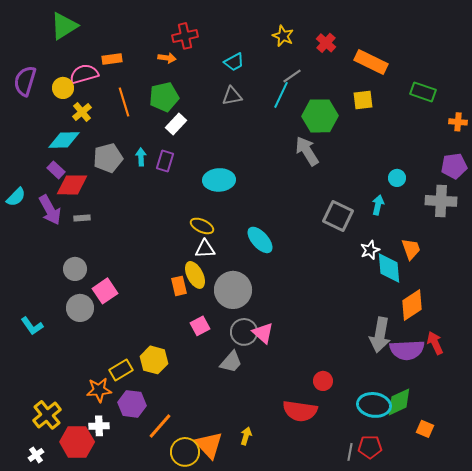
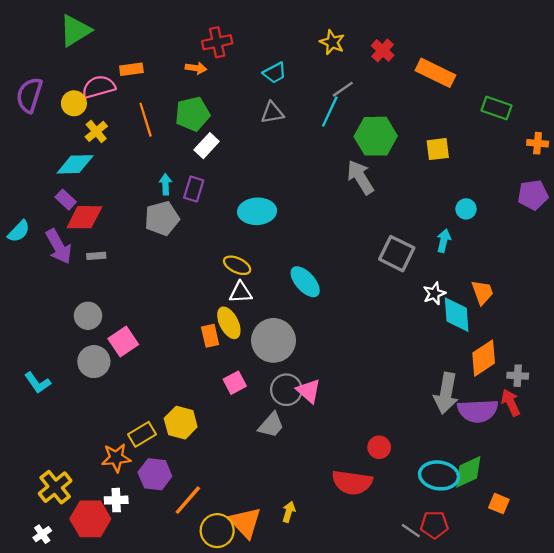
yellow square: (363, 100) -> (438, 149), moved
gray pentagon: (108, 158) -> (162, 218), moved
gray cross: (441, 201) -> (518, 376), moved, size x0.6
gray line: (350, 452) -> (411, 531), turned -66

